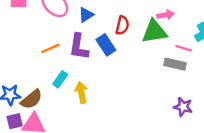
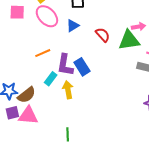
red semicircle: (122, 25) -> (103, 35), turned -56
blue rectangle: (106, 45) -> (82, 67), moved
purple L-shape: (79, 47) -> (65, 65), moved

